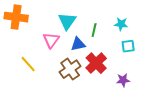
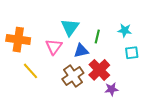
orange cross: (16, 17) -> (18, 40), moved
purple star: (123, 80) -> (111, 89), moved

